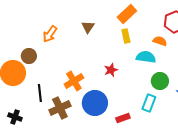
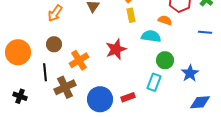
brown circle: (29, 56) -> (54, 44), moved
red star: (111, 70) -> (116, 49), size x1.5
blue circle: (95, 103) -> (100, 99), moved

